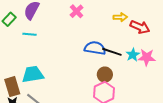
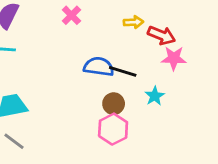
cyan star: (133, 55) -> (155, 96), moved
pink star: (147, 57) -> (174, 58), moved

